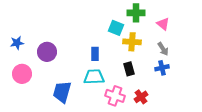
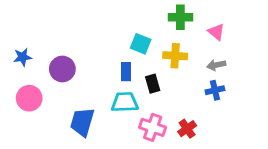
cyan square: (116, 28) -> (141, 44), moved
gray arrow: (163, 49) -> (216, 65), turned 112
black rectangle: (129, 69) -> (153, 84), moved

